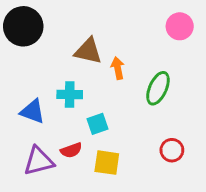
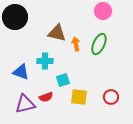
pink circle: (180, 26) -> (103, 11), moved
green ellipse: (158, 88) -> (99, 44), moved
yellow square: (107, 163) -> (79, 97), moved

